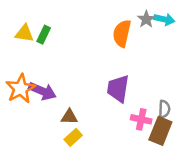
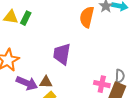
purple trapezoid: (118, 89) -> (62, 54), moved
purple arrow: (42, 91) -> (27, 83), moved

